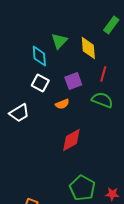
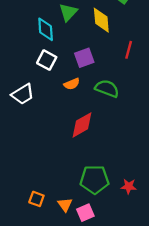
red line: (103, 74) -> (129, 50), moved
green semicircle: (102, 100) -> (107, 88), moved
green pentagon: (82, 188) -> (94, 180), turned -30

